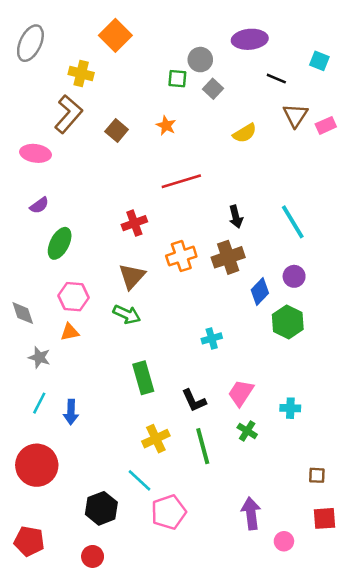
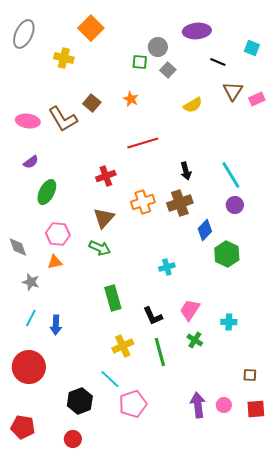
brown L-shape: (68, 114) -> (63, 119), moved, turned 108
purple circle: (294, 276) -> (235, 205), moved
pink circle: (284, 541) -> (224, 405), moved

